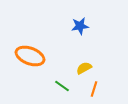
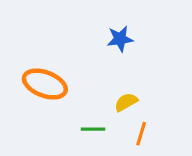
green line: (62, 86) -> (93, 129), turned -35

